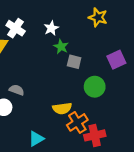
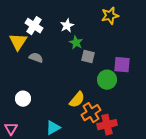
yellow star: (98, 17) -> (110, 16), turned -30
purple square: (116, 60) -> (122, 65), moved, turned 30
gray semicircle: (17, 90) -> (36, 58), moved
yellow semicircle: (62, 108) -> (77, 100), turned -42

